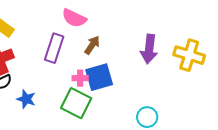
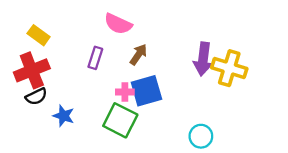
purple rectangle: (54, 48) -> (95, 58), size x0.7
yellow cross: (189, 55) -> (229, 68), moved

